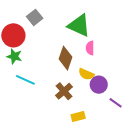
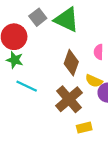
green triangle: (79, 25) -> (67, 20), moved
brown cross: (64, 91) -> (69, 99), size x1.4

